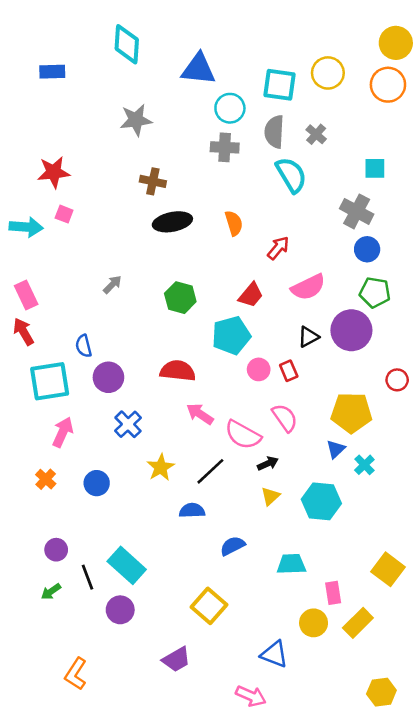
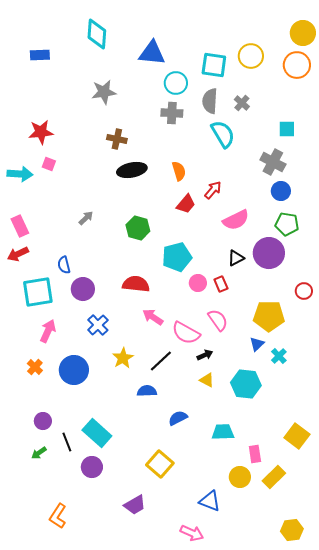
red trapezoid: (251, 295) -> (186, 204), moved
red arrow: (24, 332) -> (18, 254), turned -85
blue circle: (97, 483) -> (74, 370), size x1.5
yellow triangle: (270, 496) -> (207, 380), turned -49

